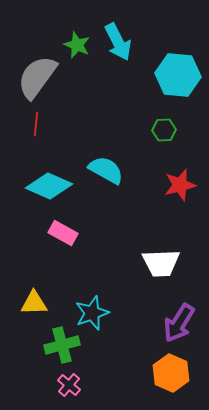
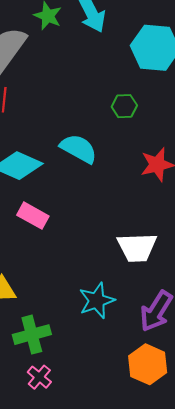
green hexagon: (164, 130) -> (124, 106), moved
cyan star: (92, 313) -> (97, 301), moved

